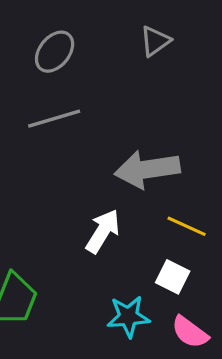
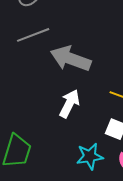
gray arrow: (147, 169) -> (71, 59), moved, turned 33

